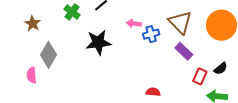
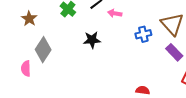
pink arrow: (134, 23) -> (115, 13), moved
black star: (98, 42) -> (92, 40), size x0.7

